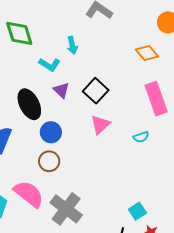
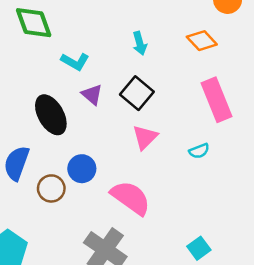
cyan arrow: (72, 45) -> (140, 43), moved
blue circle: (51, 132) -> (82, 169), moved
brown circle: (49, 161) -> (51, 188), moved
pink semicircle: (29, 194) -> (131, 198), moved

